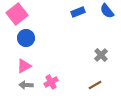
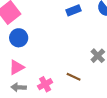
brown line: (95, 85) -> (74, 77), moved, turned 56

